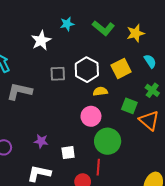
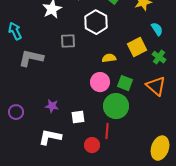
yellow square: (121, 69) -> (137, 47), moved
white hexagon: (87, 70) -> (96, 22), moved
green square: (129, 106) -> (125, 83), moved

